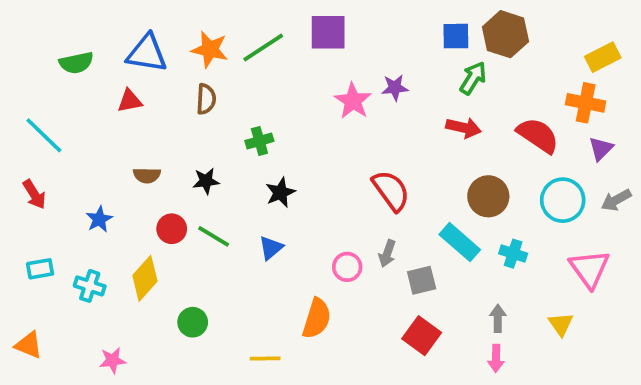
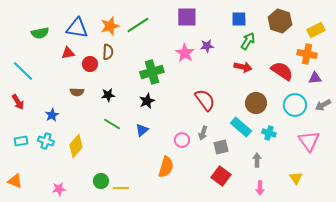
purple square: (328, 32) -> (187, 17), moved
brown hexagon: (505, 34) -> (280, 21), moved
orange star: (210, 49) -> (110, 26), turned -30
green cross: (259, 141) -> (152, 72), moved, size x1.6
purple triangle: (601, 149) -> (315, 78), turned 40
red circle: (172, 229) -> (90, 64), moved
cyan cross: (90, 286) -> (46, 141), moved
gray arrow: (498, 318) -> (257, 160), moved
green circle: (193, 322) -> (101, 181), moved
yellow triangle: (561, 324) -> (296, 178), moved
yellow line: (265, 358) -> (121, 188), moved

